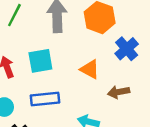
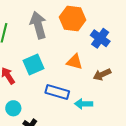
blue rectangle: (45, 99) -> (57, 92), moved, turned 35

